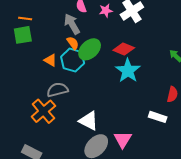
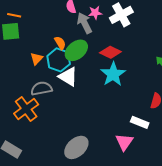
gray arrow: (72, 24) -> (84, 23), moved
orange triangle: (50, 60) -> (37, 59), turned 40
white triangle: (89, 121) -> (68, 77), moved
pink triangle: (123, 140) -> (124, 142), moved

